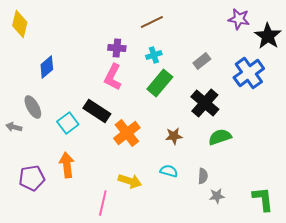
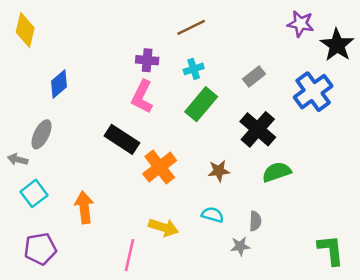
gray ellipse: (33, 107) -> (41, 134), turned 55
cyan square: (68, 123) -> (34, 193), moved
purple pentagon: (32, 178) -> (40, 249), moved
gray star: (217, 196) -> (240, 246), moved

